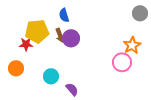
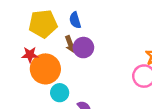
yellow pentagon: (37, 31) -> (43, 24), moved
orange circle: (16, 68) -> (45, 69), moved, size x1.6

